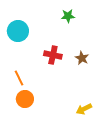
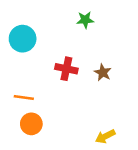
orange line: (19, 78) -> (24, 98), turned -56

